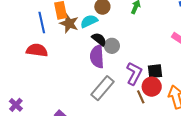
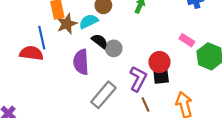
blue line: (42, 22) -> (42, 38), moved
brown star: (69, 23) -> (67, 24), turned 30
purple semicircle: (97, 57) -> (81, 62), moved
red circle: (152, 87) -> (159, 62), moved

